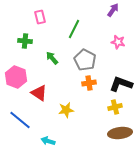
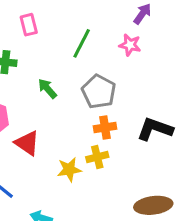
pink star: (118, 42) -> (130, 45), moved
yellow cross: (115, 107) -> (97, 157), moved

